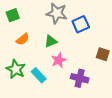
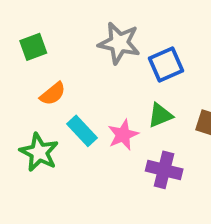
green triangle: (51, 41) -> (160, 115), moved
cyan rectangle: (39, 75) -> (82, 131), moved

